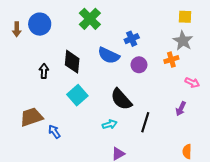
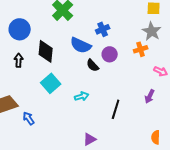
blue circle: (40, 24) -> (20, 29), moved
black semicircle: (121, 99) -> (93, 65), moved, size x0.6
cyan arrow: (110, 124) -> (82, 96), moved

